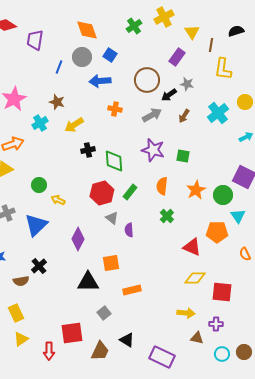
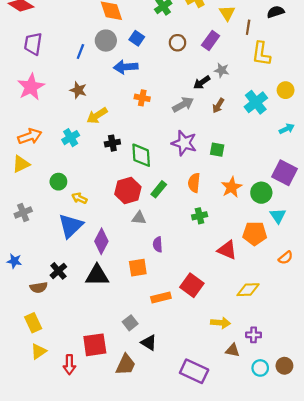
purple trapezoid: (35, 40) -> (33, 44), moved
brown circle: (147, 80) -> (178, 43), moved, size x0.6
cyan cross: (40, 123) -> (71, 138), moved
green cross: (167, 216) -> (200, 216), turned 32
gray triangle: (112, 218) -> (139, 218), turned -32
blue triangle: (36, 225) -> (71, 226), moved
purple semicircle: (129, 230) -> (158, 244), moved
orange semicircle: (245, 254) -> (286, 258), turned -104
yellow diamond: (195, 278) -> (248, 290), moved
black triangle: (88, 282) -> (97, 275), moved
red square: (222, 292) -> (192, 285), moved, turned 30
black triangle: (127, 340) -> (149, 343), moved

